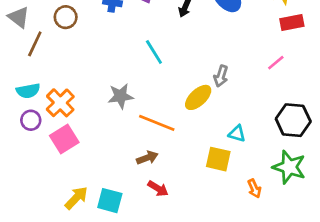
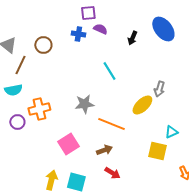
cyan semicircle: (28, 91) -> (13, 90), moved
orange cross: (60, 103) -> (39, 109), turned 30
cyan triangle: (237, 134) -> (171, 132), turned -40
pink square: (64, 139) -> (68, 144), moved
yellow arrow: (76, 198) -> (51, 180), turned -30

